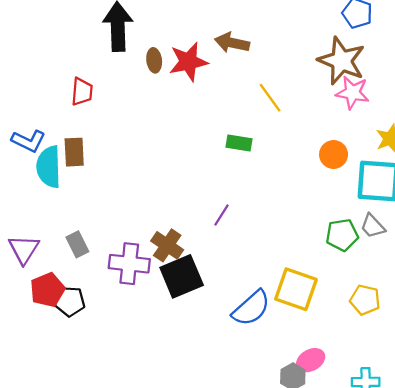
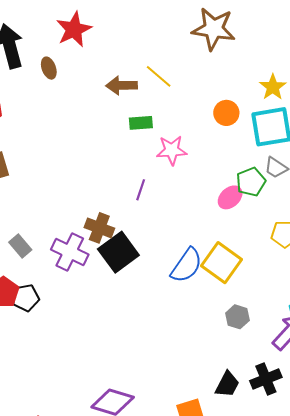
brown arrow: (232, 43) -> (122, 85), moved
red star: (188, 62) -> (74, 29), moved
pink star: (353, 93) -> (172, 150), moved
purple cross: (129, 264) -> (70, 252), turned 33
yellow square: (296, 289) -> (221, 263), moved, turned 30
pink ellipse: (311, 360) -> (230, 197), moved

